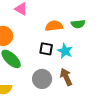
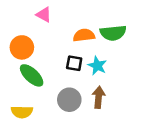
green semicircle: (78, 24) -> (113, 33), size x1.5
brown arrow: (66, 77) -> (98, 97), turned 30

